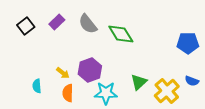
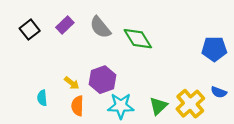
green triangle: (139, 82) -> (158, 106), moved

